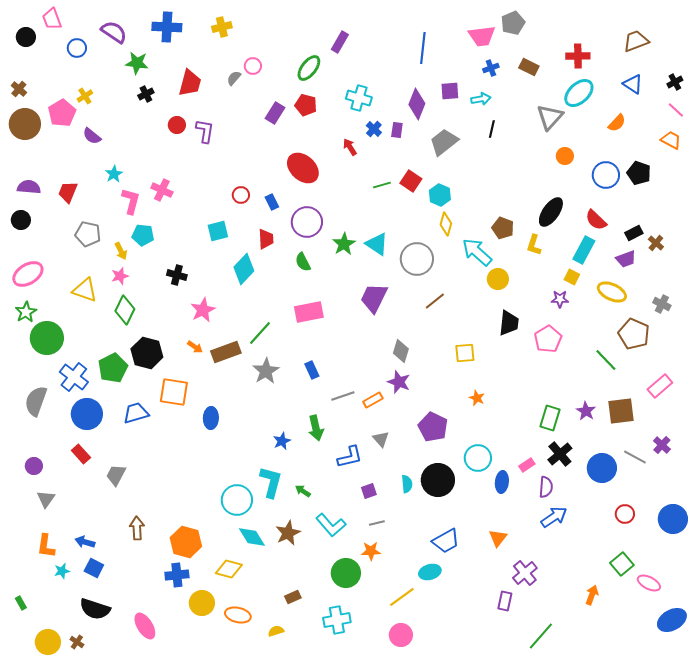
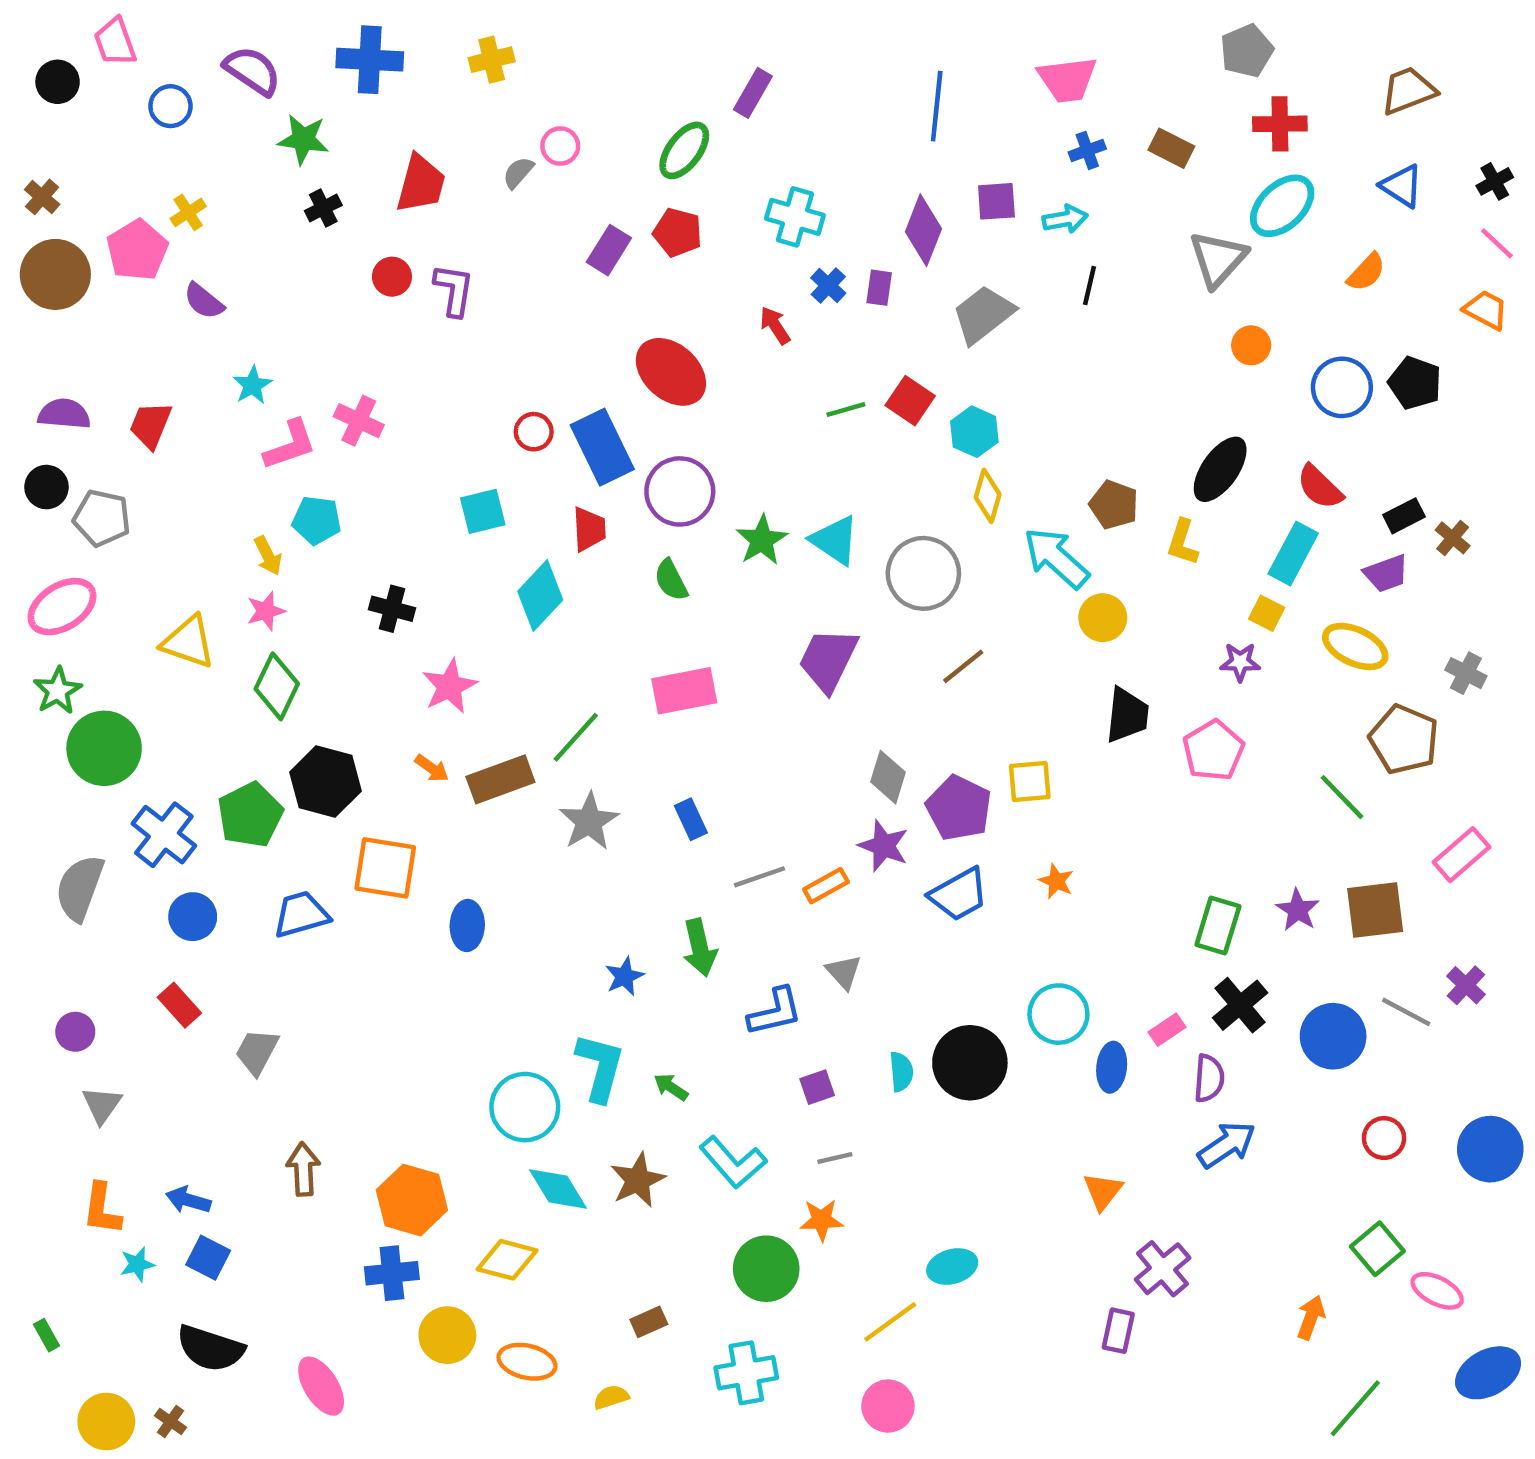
gray pentagon: (513, 23) -> (1247, 51), moved
pink L-shape: (131, 201) -> (290, 445), turned 56
blue rectangle: (272, 202) -> (602, 447), size x2.0
gray pentagon: (88, 234) -> (102, 518), moved
blue circle: (87, 414) -> (193, 917), size x0.7
purple pentagon: (433, 427) -> (959, 808), moved
blue trapezoid: (446, 541) -> (959, 894), moved
green line: (541, 636) -> (1355, 1408), moved

